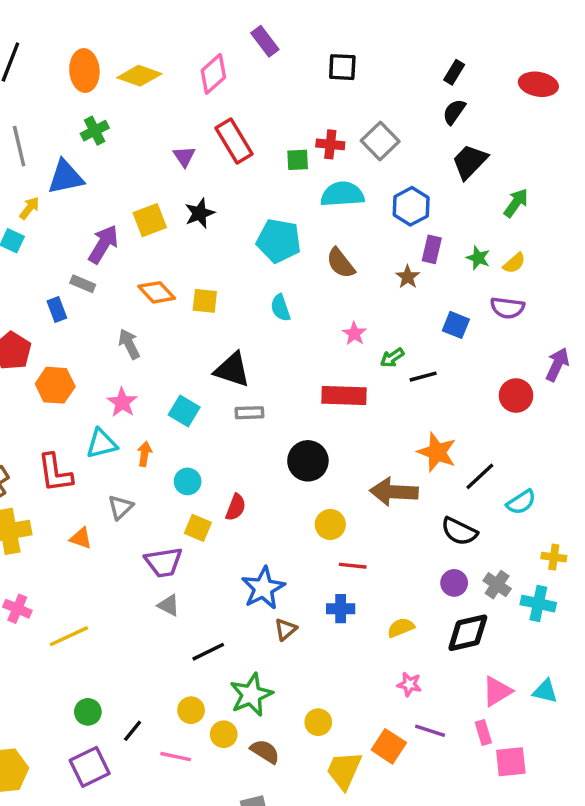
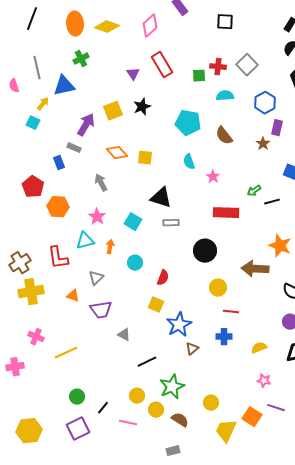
cyan semicircle: (342, 194) -> (225, 96), size x0.7
pink star: (354, 334) -> (213, 177), moved
yellow square: (198, 528) -> (156, 305), moved
purple trapezoid: (164, 562) -> (101, 310), moved

